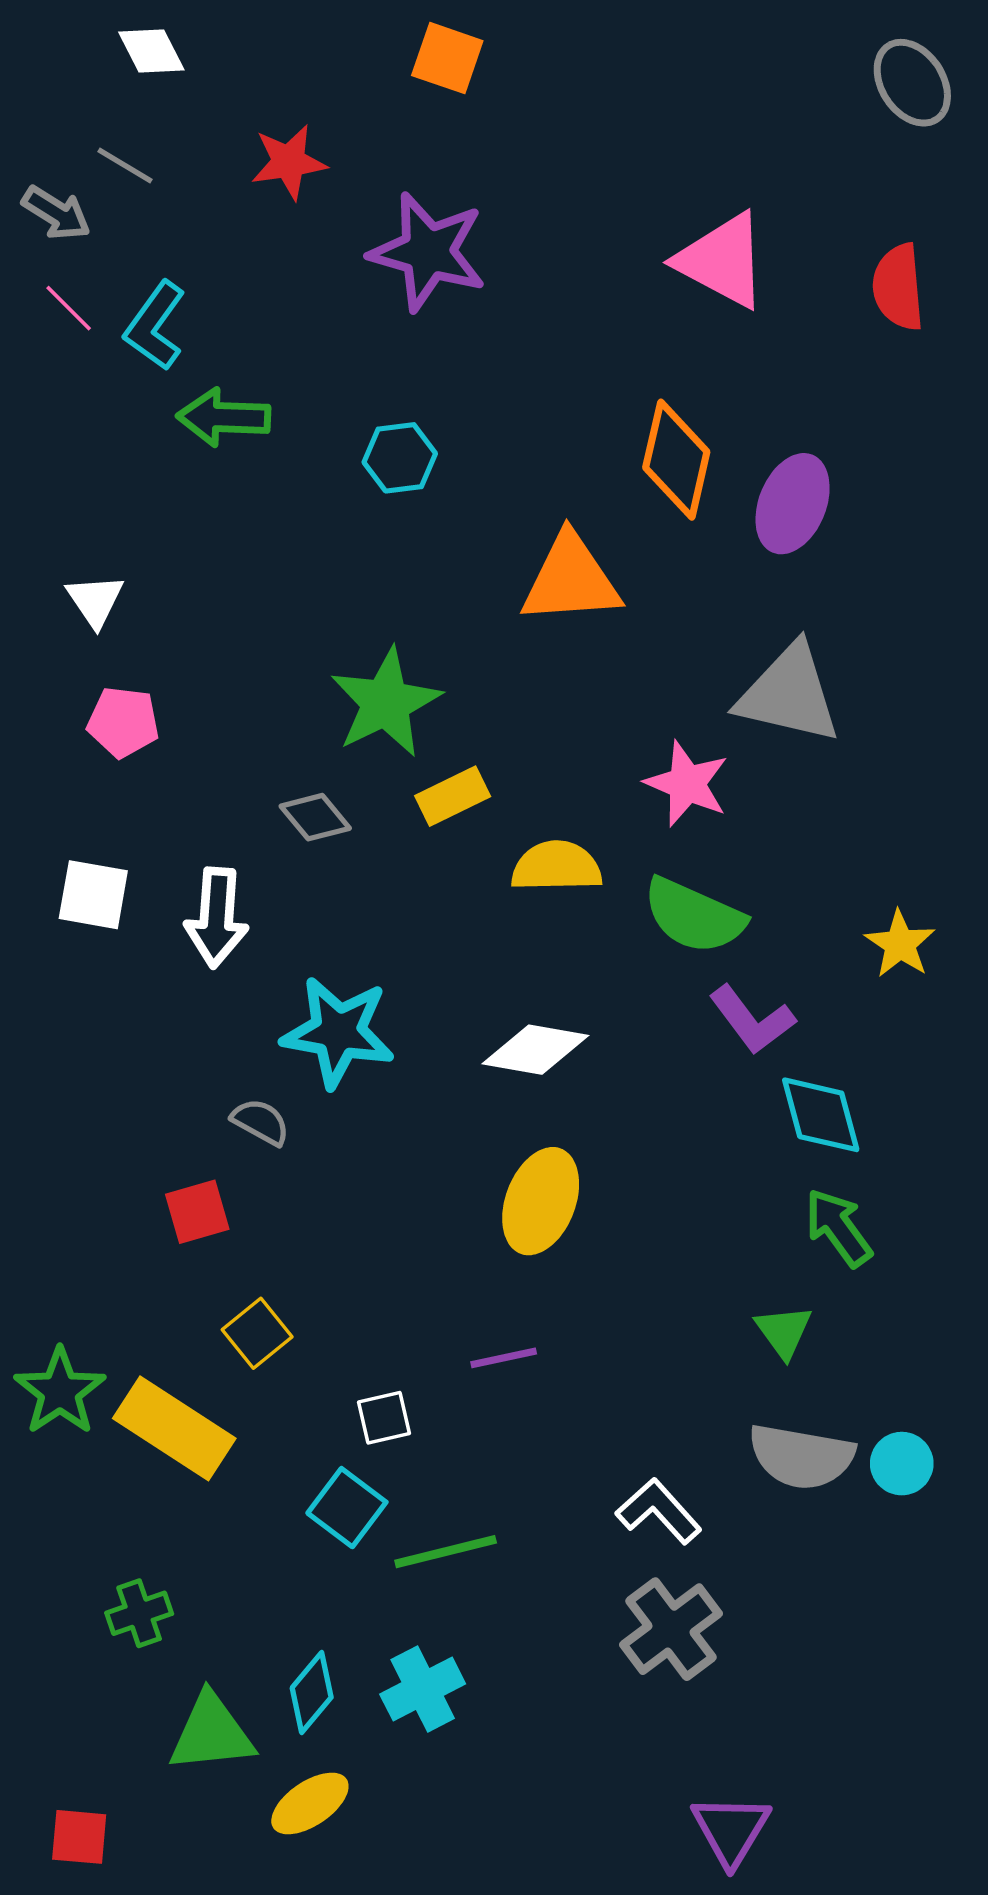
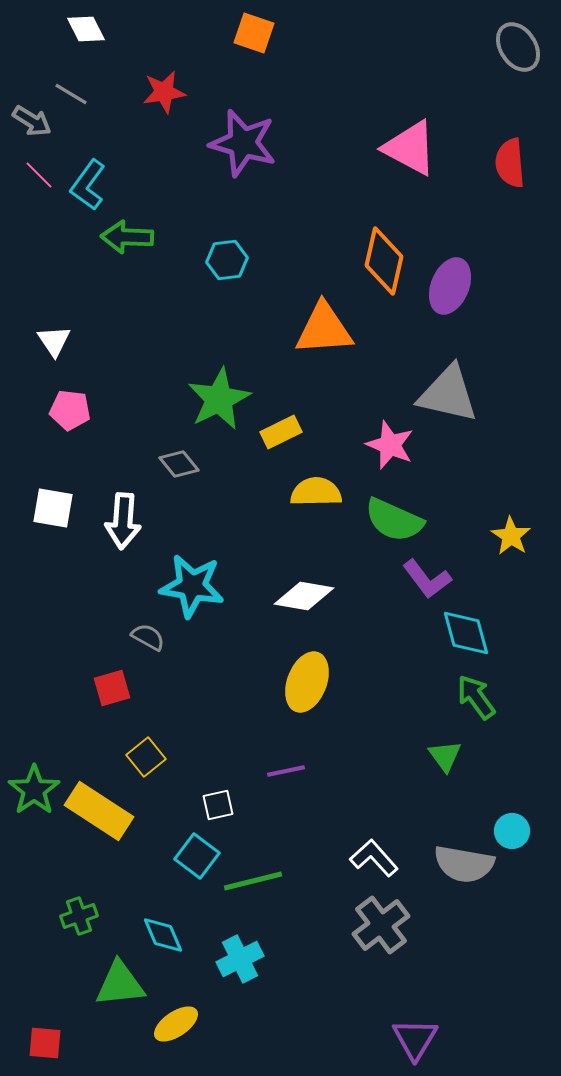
yellow rectangle: (453, 796) -> (281, 432), moved
gray semicircle: (801, 1457) -> (464, 864), moved
cyan diamond: (312, 1693) -> (163, 935), moved, turned -63

